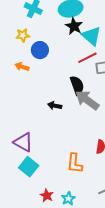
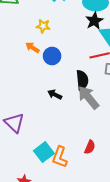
yellow star: (23, 35) -> (43, 26), moved
blue circle: (40, 50) -> (52, 56), moved
cyan square: (29, 167) -> (44, 152), moved

